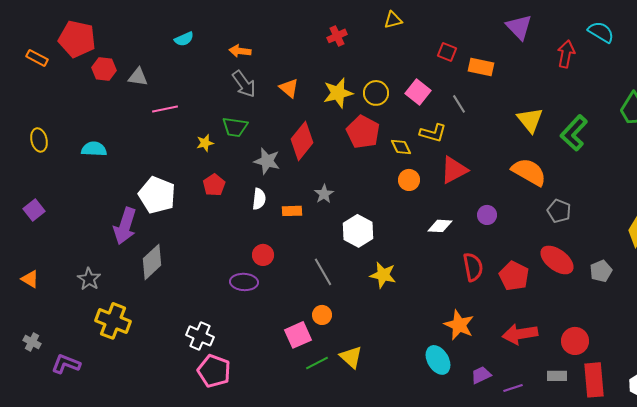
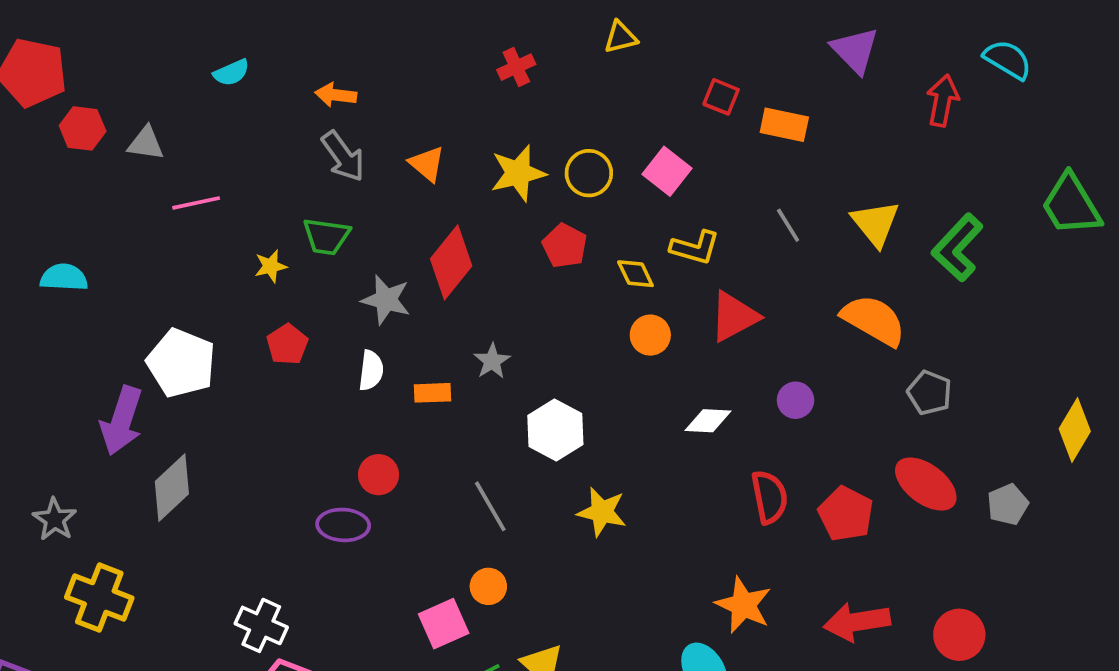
gray line: (459, 104) -> (788, 225), moved
red pentagon: (363, 132) -> (565, 246), size x0.7

